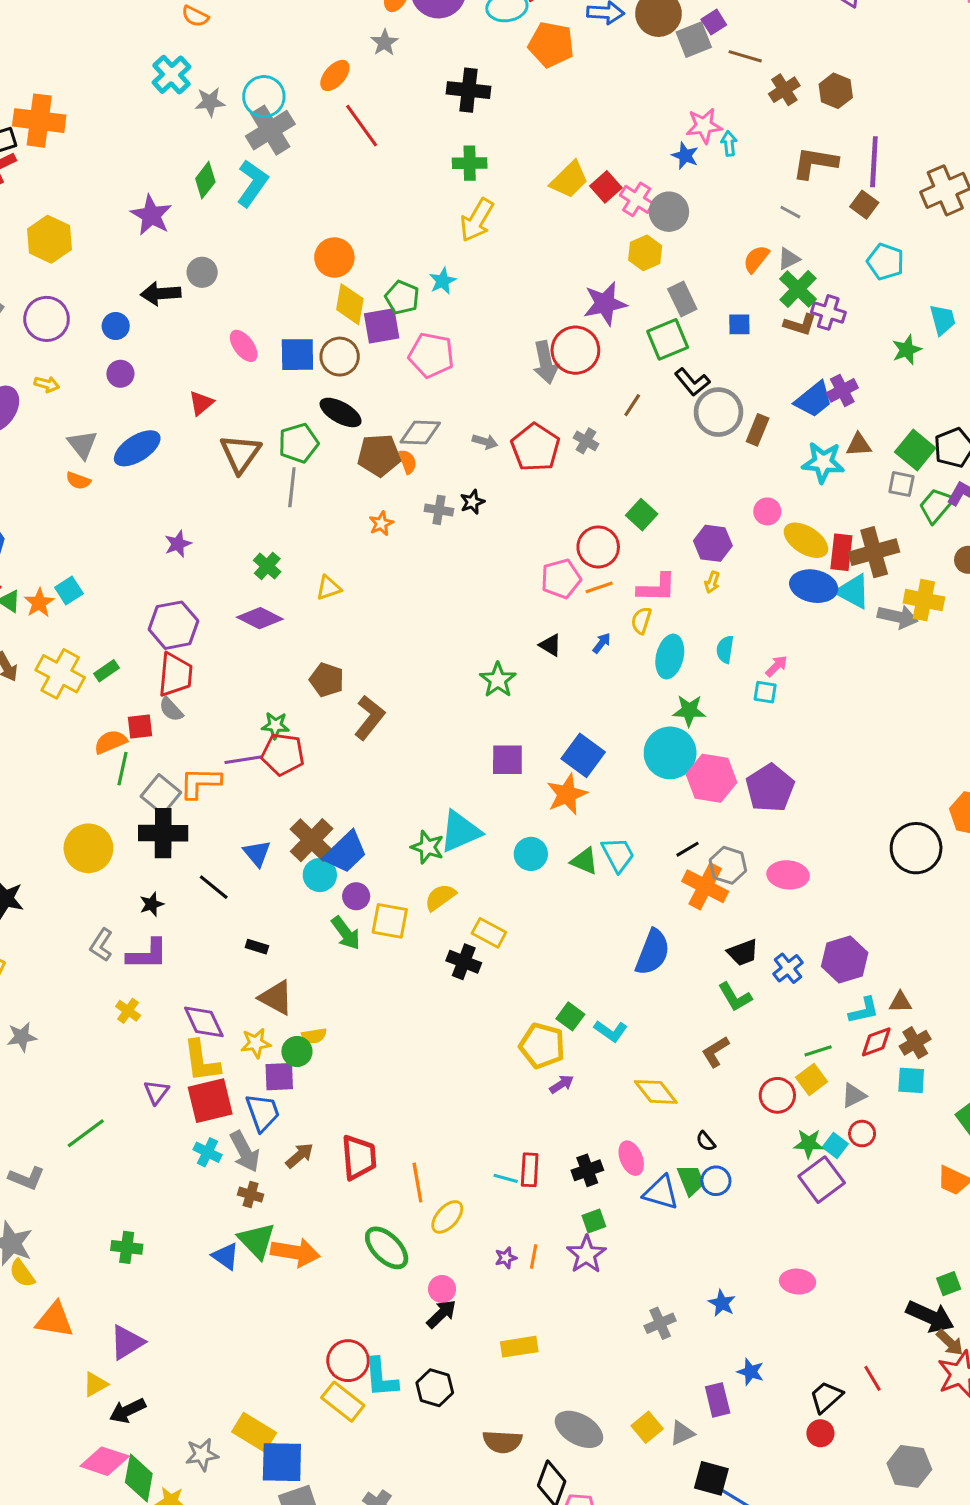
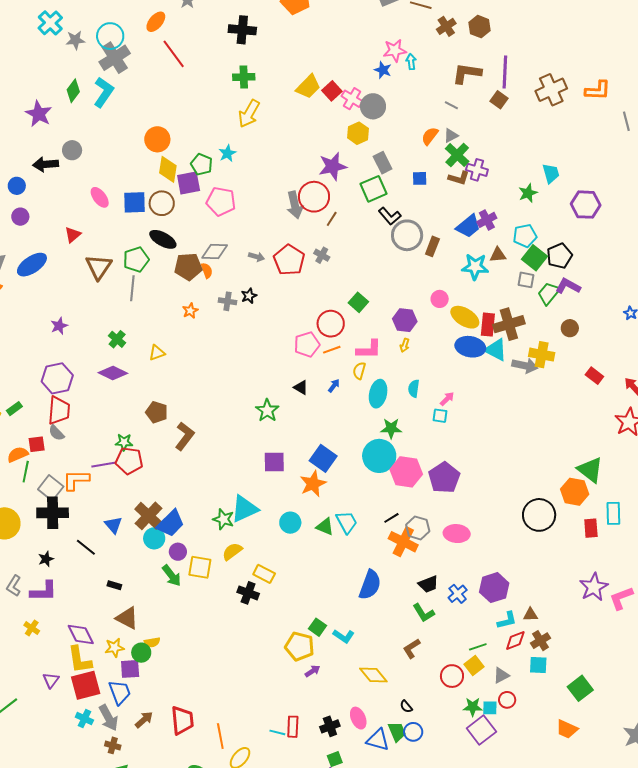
cyan pentagon: (885, 262) -> (525, 236), moved, turned -30
brown line: (632, 405) -> (332, 219), moved
cyan square: (835, 1146) -> (490, 708), turned -35

